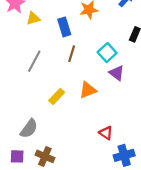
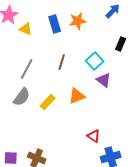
yellow triangle: (33, 18) -> (26, 29), turned 40
blue rectangle: (64, 27) -> (55, 24), moved
gray semicircle: (29, 129) -> (22, 97), moved

